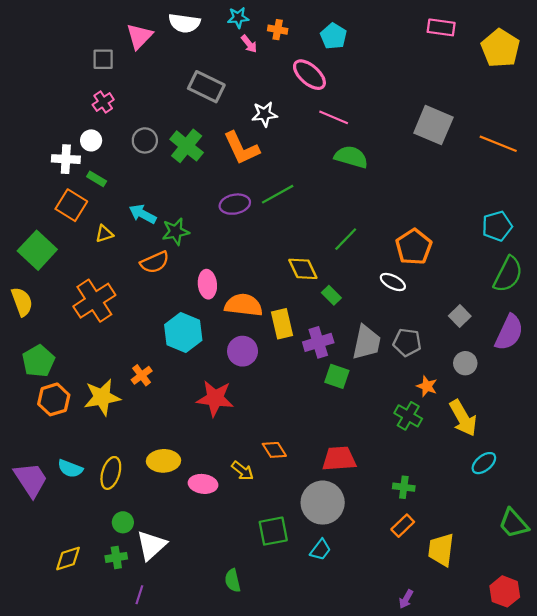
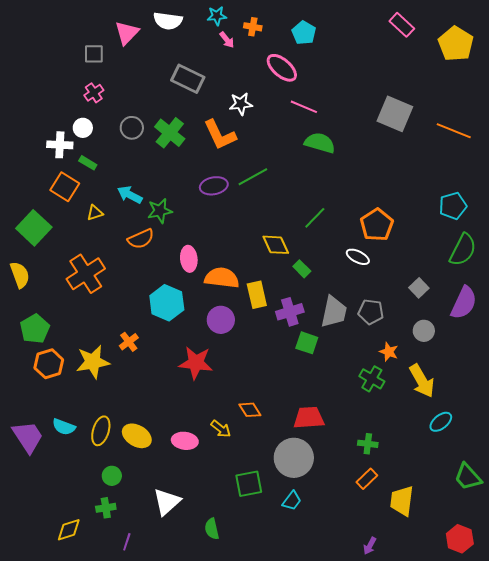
pink rectangle: (441, 27) -> (402, 25), turned 35
yellow ellipse: (163, 461) -> (137, 436), moved, turned 32
white triangle: (151, 545) -> (167, 502), moved
yellow diamond: (68, 559) -> (69, 530), moved

